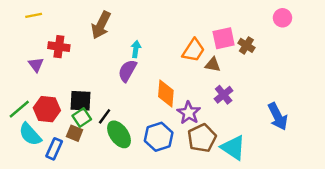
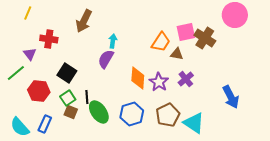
yellow line: (34, 15) -> (28, 13), turned -56
pink circle: (282, 18) -> (235, 15), size x1.6
brown cross: (246, 45) -> (205, 38), size x1.5
black square: (81, 101) -> (67, 73), moved, turned 30
green line: (19, 109) -> (16, 73), moved
purple star: (189, 113) -> (159, 82), moved
black line: (105, 116) -> (87, 97), turned -40
brown square: (75, 133) -> (71, 112), moved
cyan semicircle: (30, 134) -> (20, 127), moved

